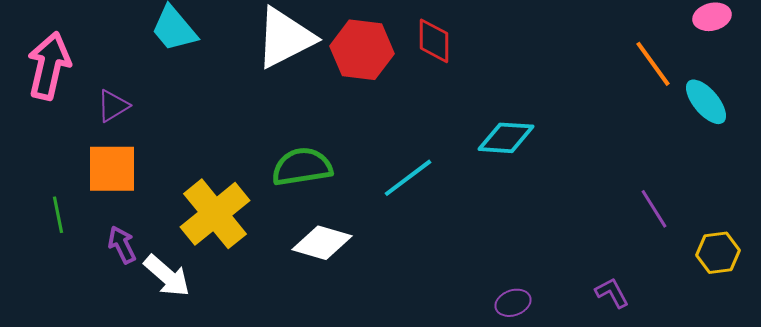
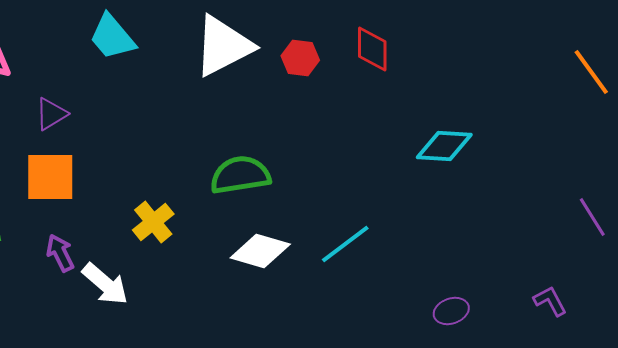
red hexagon: (362, 50) -> (300, 58), size x0.6
cyan line: (408, 178) -> (345, 244), moved
yellow cross: (215, 214) -> (153, 222), size x0.6

